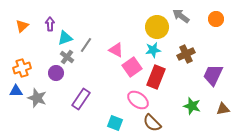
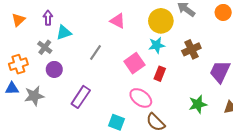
gray line: (86, 45) -> (95, 53), moved
pink triangle: (116, 50) -> (118, 21), moved
gray cross: (67, 57) -> (45, 47), moved
red rectangle: (156, 77) -> (160, 74), size x0.6
gray star: (37, 98) -> (34, 96), turned -30
green star: (192, 106) -> (198, 104), turned -30

